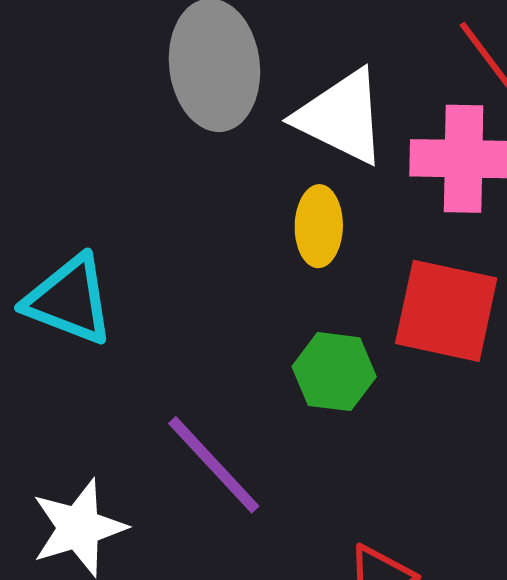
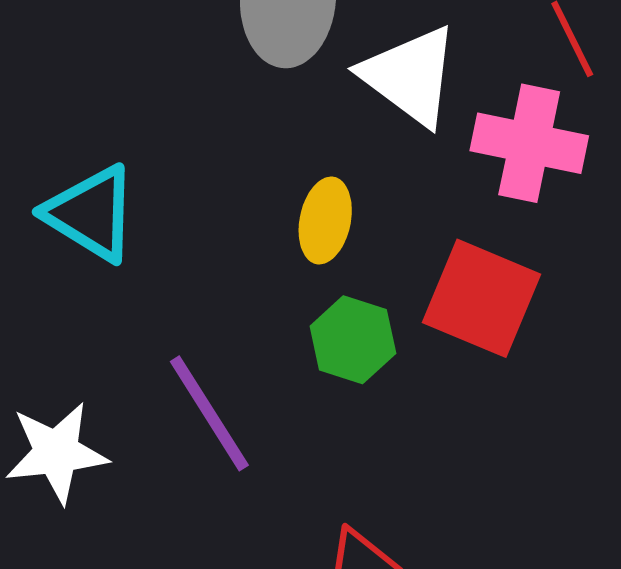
yellow ellipse: (319, 226) -> (325, 220), moved

